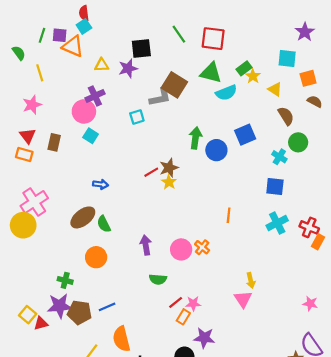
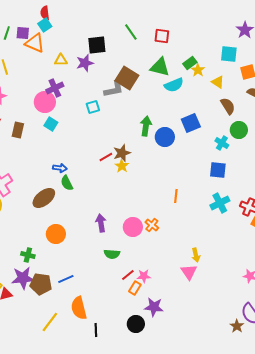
red square: (213, 39) -> (162, 36), size x0.7
green semicircle: (104, 224) -> (67, 183), moved

